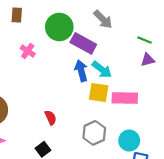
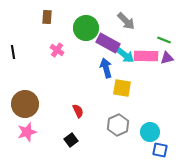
cyan arrow: (102, 70) -> (125, 55), moved
pink rectangle: (125, 98) -> (146, 56), moved

